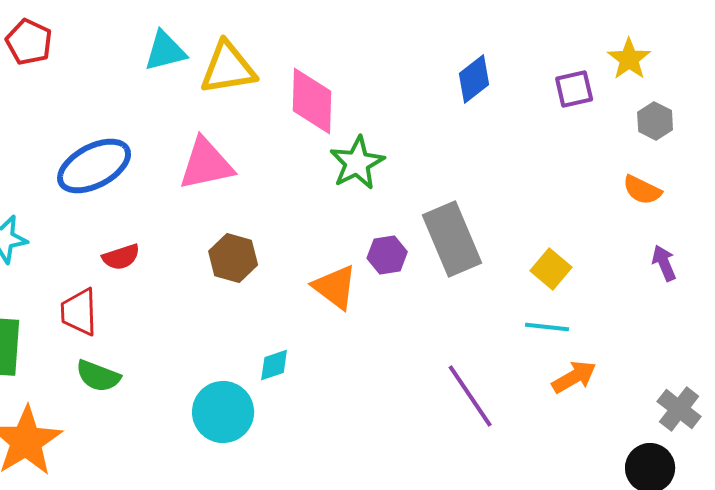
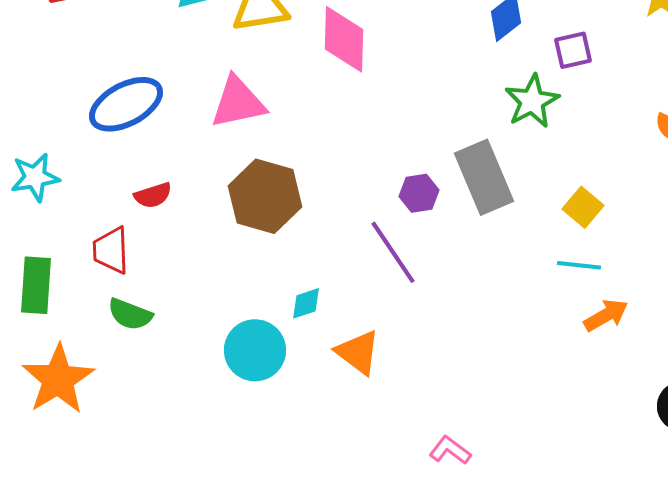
purple square: (574, 89) -> (573, 50), moved
green star: (357, 163) -> (532, 101), moved
brown hexagon: (233, 258) -> (265, 196), size x1.5
orange triangle: (335, 287) -> (358, 352), moved
purple line: (470, 396) -> (393, 252), moved

